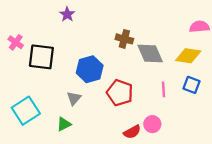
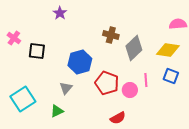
gray diamond: (150, 54) -> (134, 48), turned 70
black square: (41, 57) -> (37, 51), size x0.7
pink circle: (152, 124) -> (130, 90), moved

